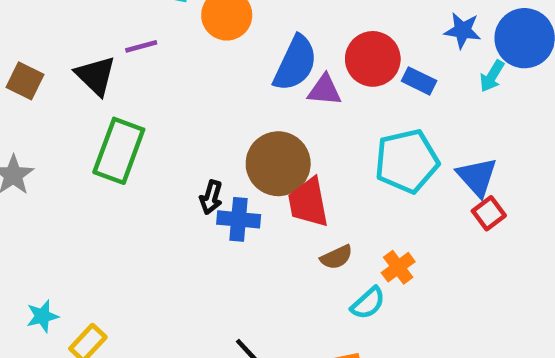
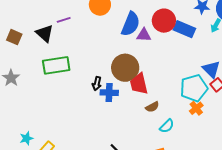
blue rectangle: (419, 81) -> (184, 29), size x1.5
green rectangle: (119, 151) -> (56, 65), turned 64
cyan pentagon: (407, 161) -> (194, 88), moved
orange cross: (398, 267) -> (196, 108), moved

